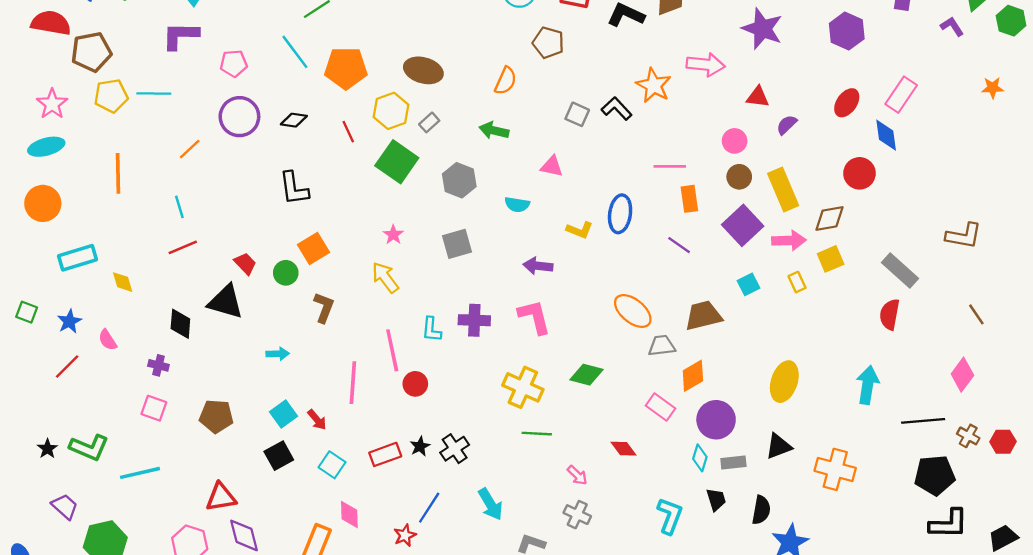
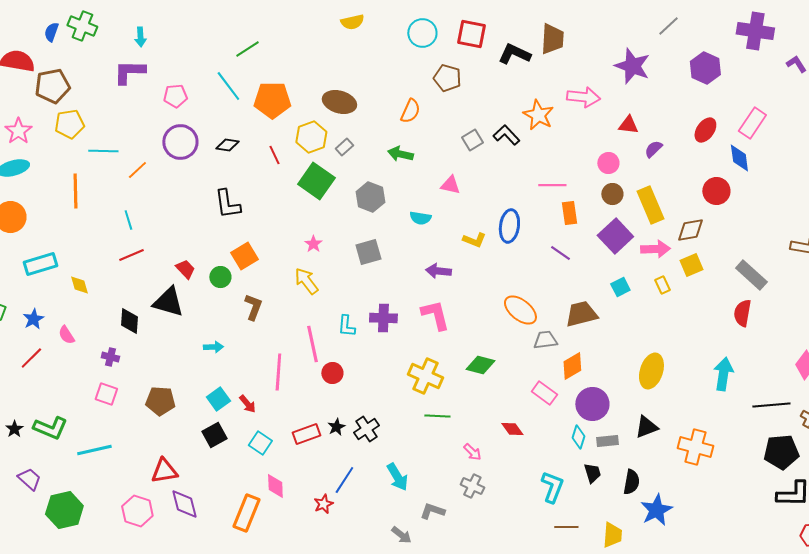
cyan line: (154, 94) -> (103, 151), moved
gray square: (577, 114) -> (472, 140), turned 35

